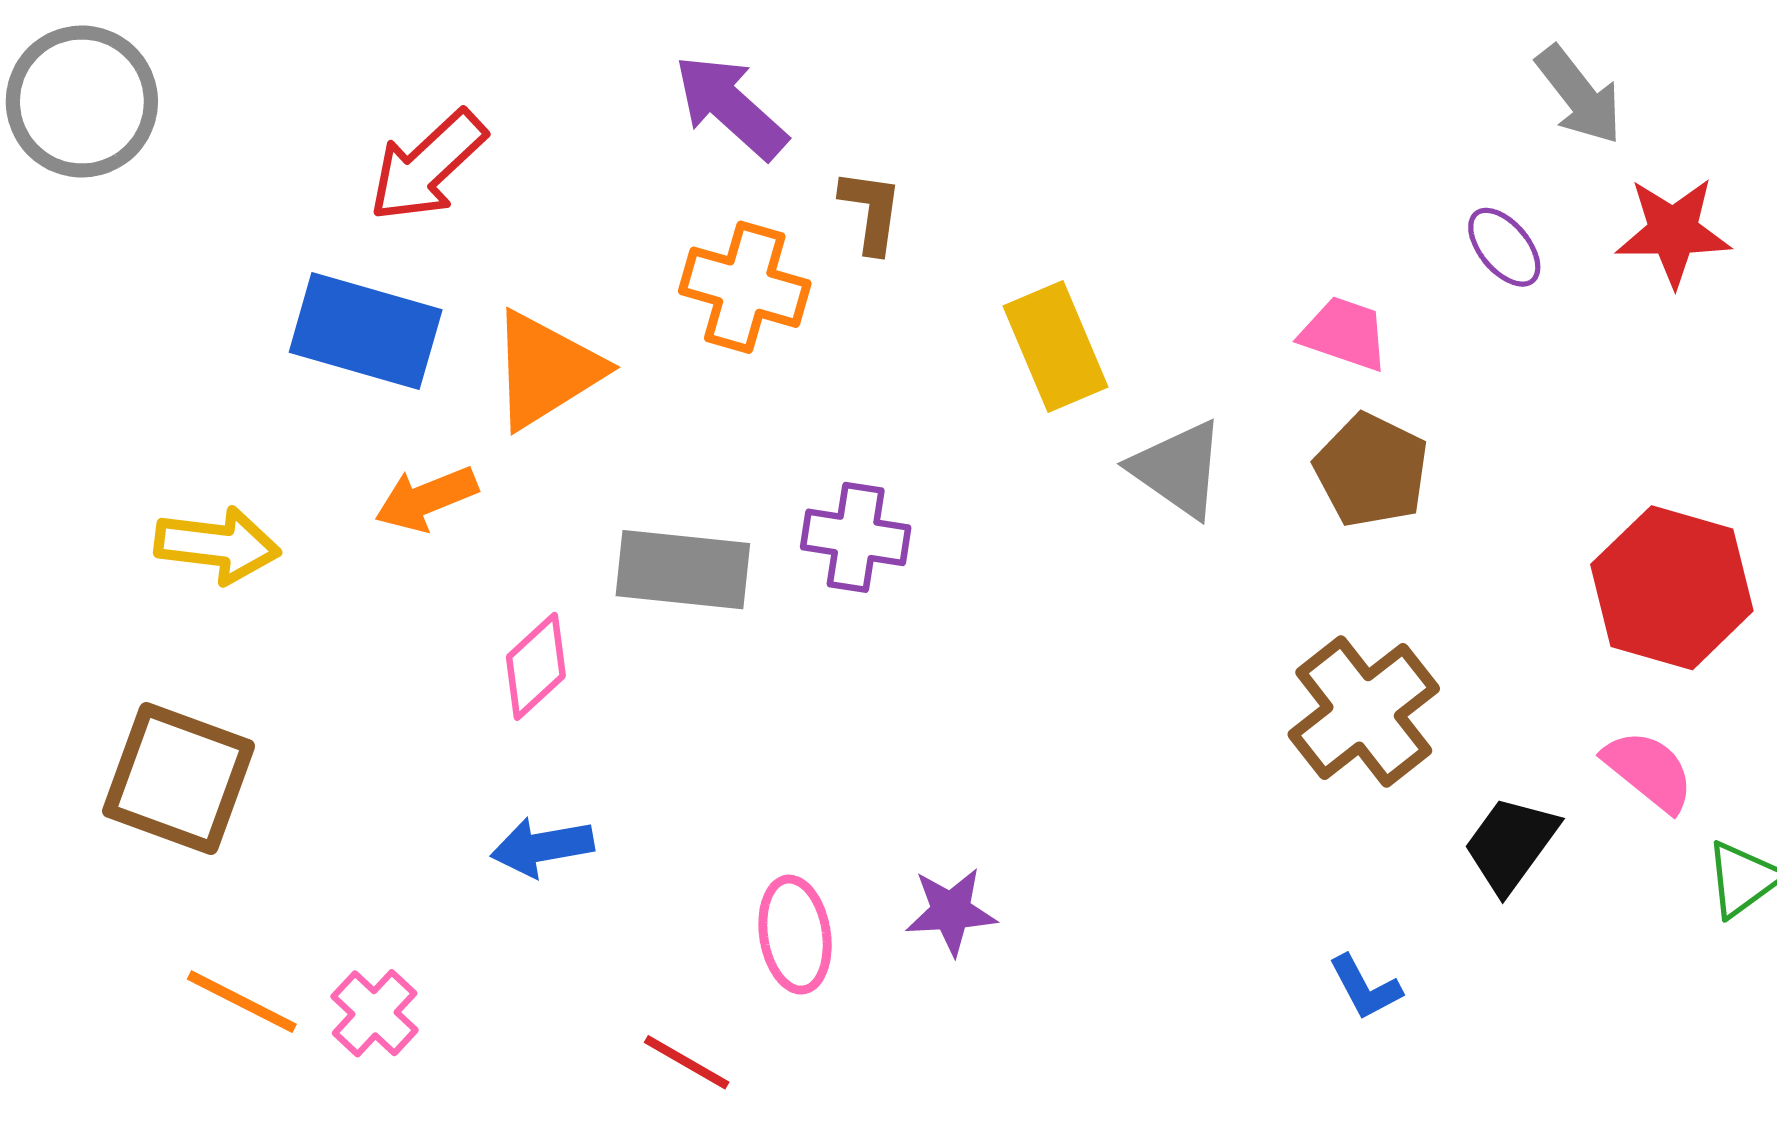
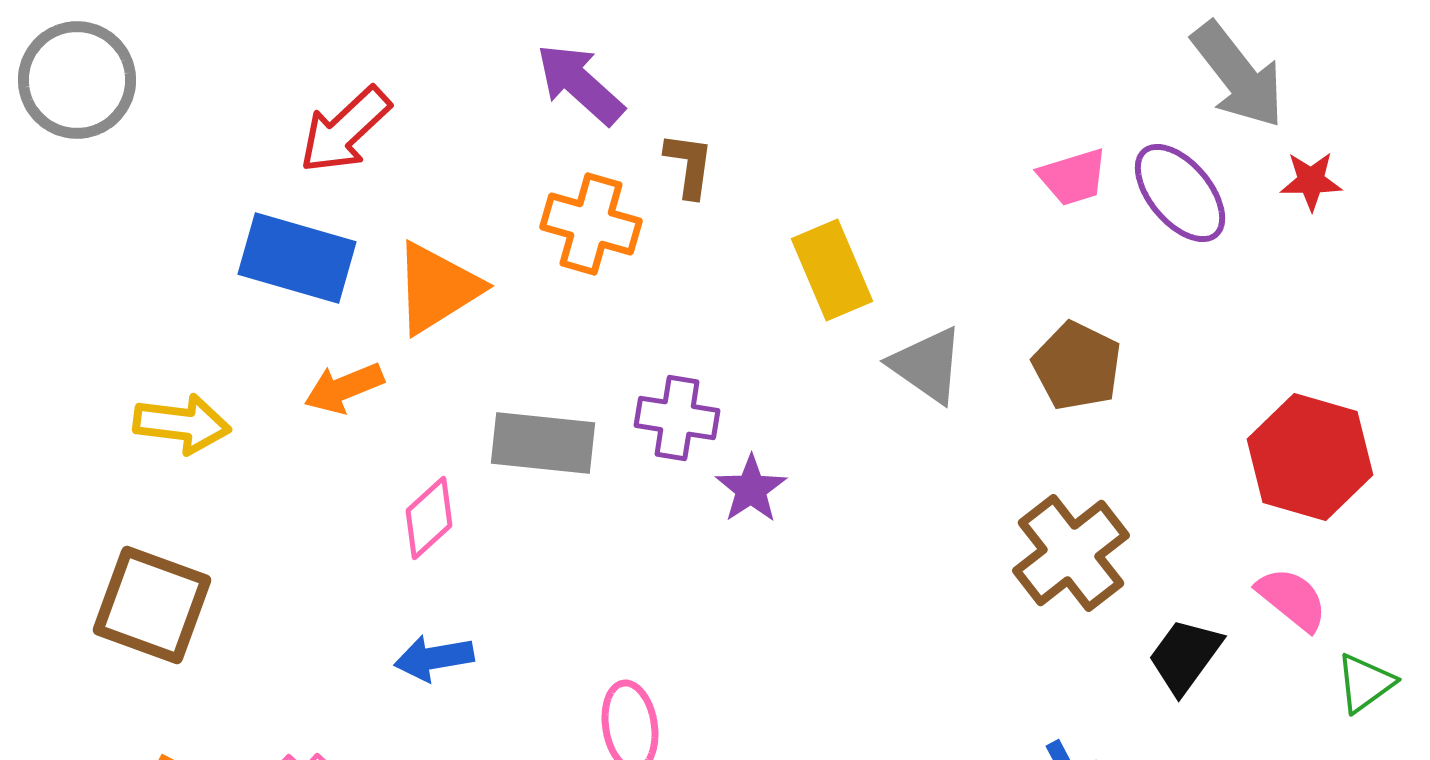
gray arrow: (1579, 95) -> (1238, 75), size x1.4
red star: (1673, 232) -> (1311, 181), size x0.7
purple ellipse: (1504, 247) -> (1180, 193), size x1.6
pink trapezoid: (1344, 334) -> (1073, 177), moved, turned 144
purple star: (951, 911) -> (751, 489), moved, turned -30

